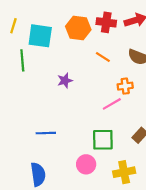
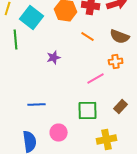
cyan square: (40, 36) -> (32, 18), turned 30
orange cross: (125, 86) -> (116, 62), moved
pink circle: (86, 164) -> (59, 133), moved

